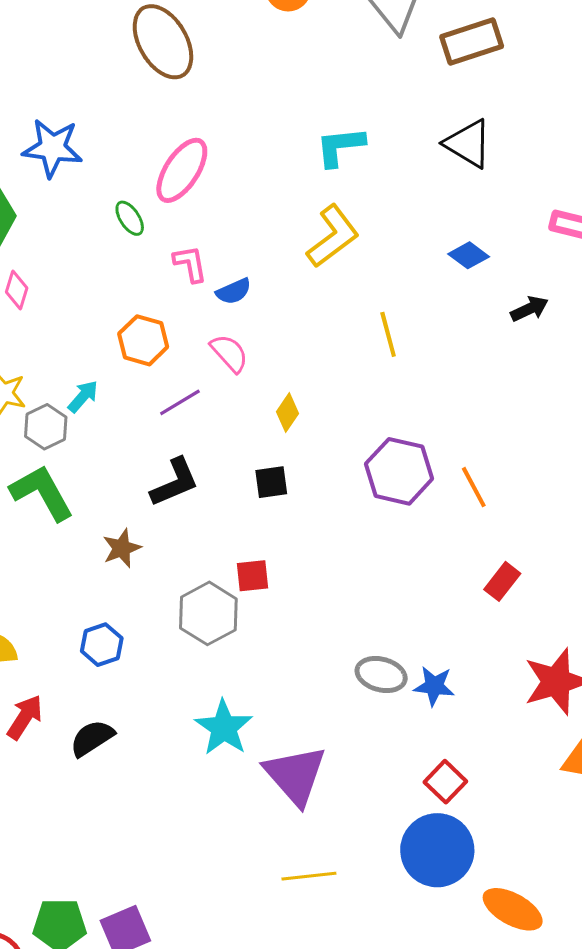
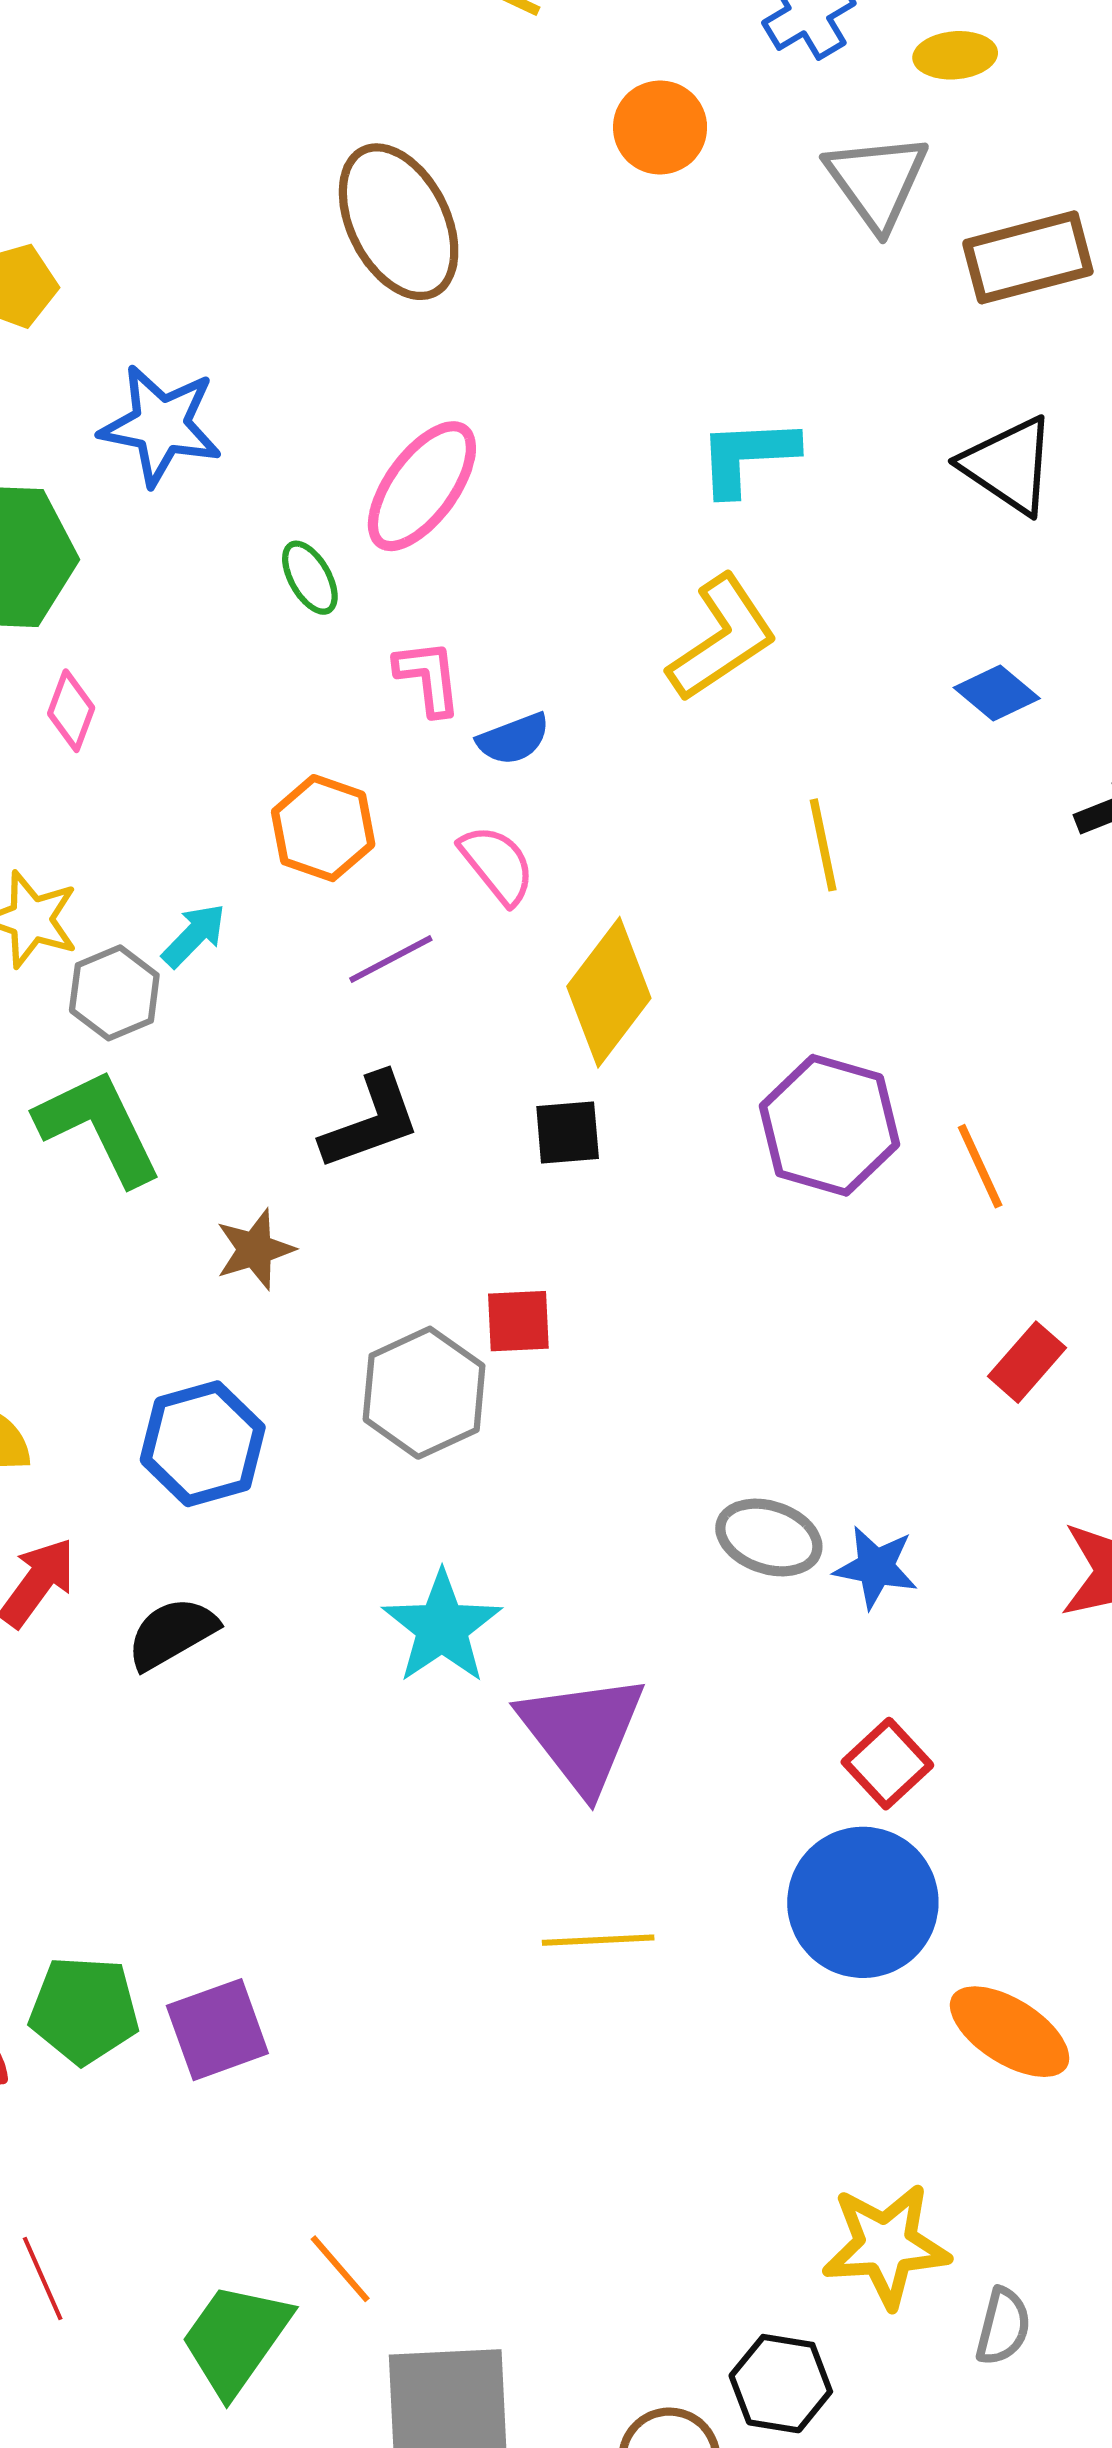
yellow diamond: (288, 413) -> (609, 992), size x1.8
blue hexagon: (102, 645) -> (203, 1444), size x1.4

